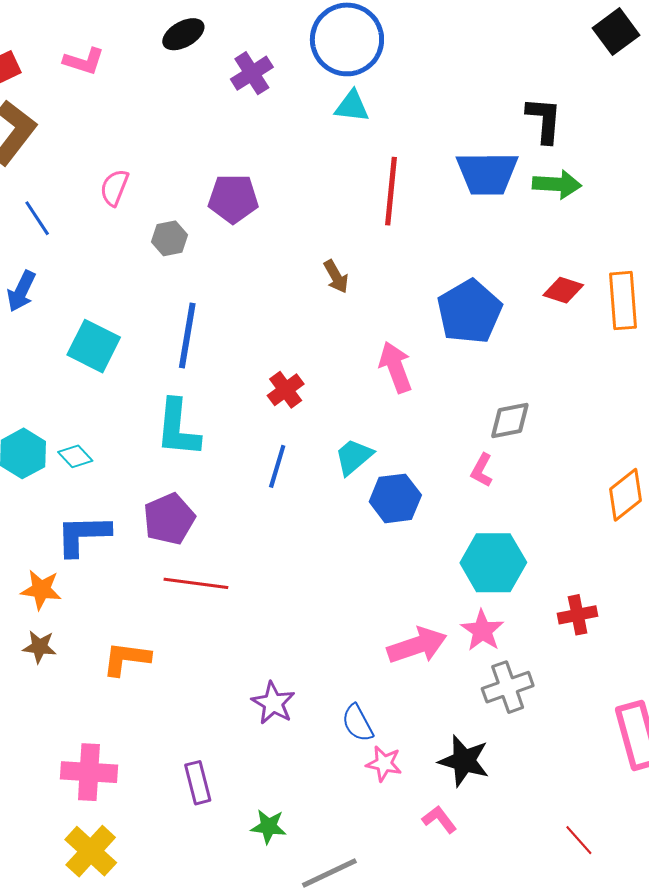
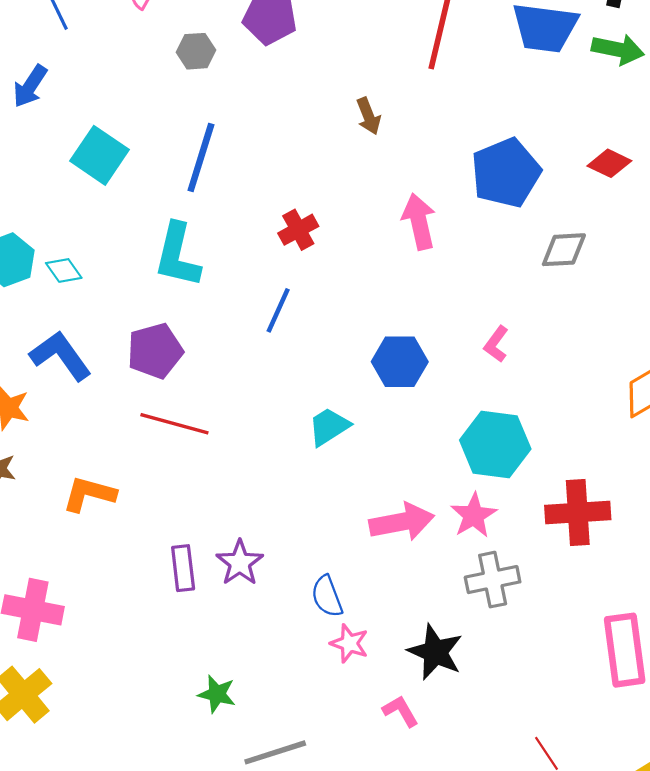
gray diamond: (510, 421) -> (564, 250), moved
cyan trapezoid: (354, 457) -> (329, 427), moved
blue L-shape: (83, 535) -> (61, 356), turned 48
red cross: (578, 615) -> (578, 512), size x1.5
purple rectangle: (198, 783) -> (183, 568), moved

